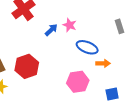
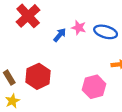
blue ellipse: (87, 47) -> (106, 32), moved

